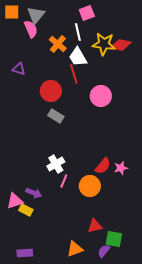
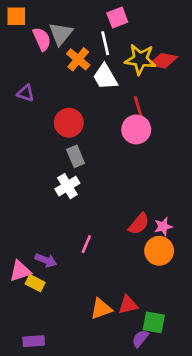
gray triangle: (36, 15) -> (61, 34), moved
red line: (74, 74) -> (139, 109), moved
gray rectangle: (56, 116) -> (76, 156), turned 35
white cross: (56, 164) -> (67, 186), moved
orange circle: (90, 186) -> (159, 251), moved
orange triangle: (75, 249) -> (101, 309), moved

